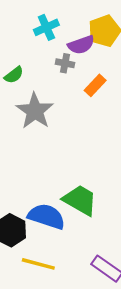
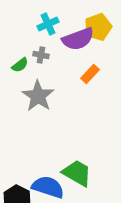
purple semicircle: (81, 45) -> (78, 39), size x1.4
gray cross: (65, 63) -> (41, 55), moved

